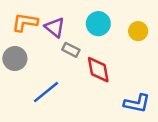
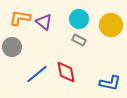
yellow circle: (138, 31) -> (111, 25), size x1.5
gray rectangle: (71, 50) -> (79, 40), moved
red diamond: (98, 70) -> (66, 72), moved

